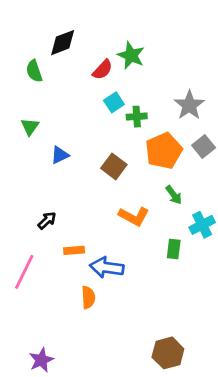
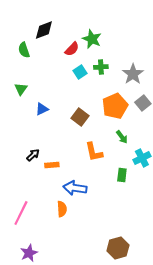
green cross: (137, 117) -> (101, 67), moved
orange L-shape: (134, 216) -> (94, 152), turned 50
orange rectangle: (74, 250) -> (52, 165), moved
pink line: (24, 272) -> (21, 213), moved

